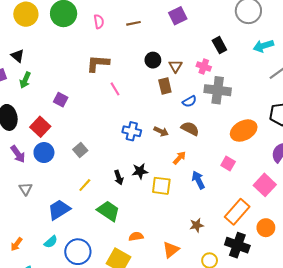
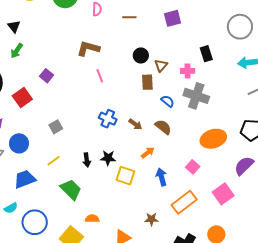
pink cross: (204, 66) -> (188, 71), turned -32
blue semicircle: (189, 101) -> (168, 101), turned -120
blue circle: (44, 153) -> (19, 143), moved
orange rectangle: (237, 212) -> (184, 202), moved

